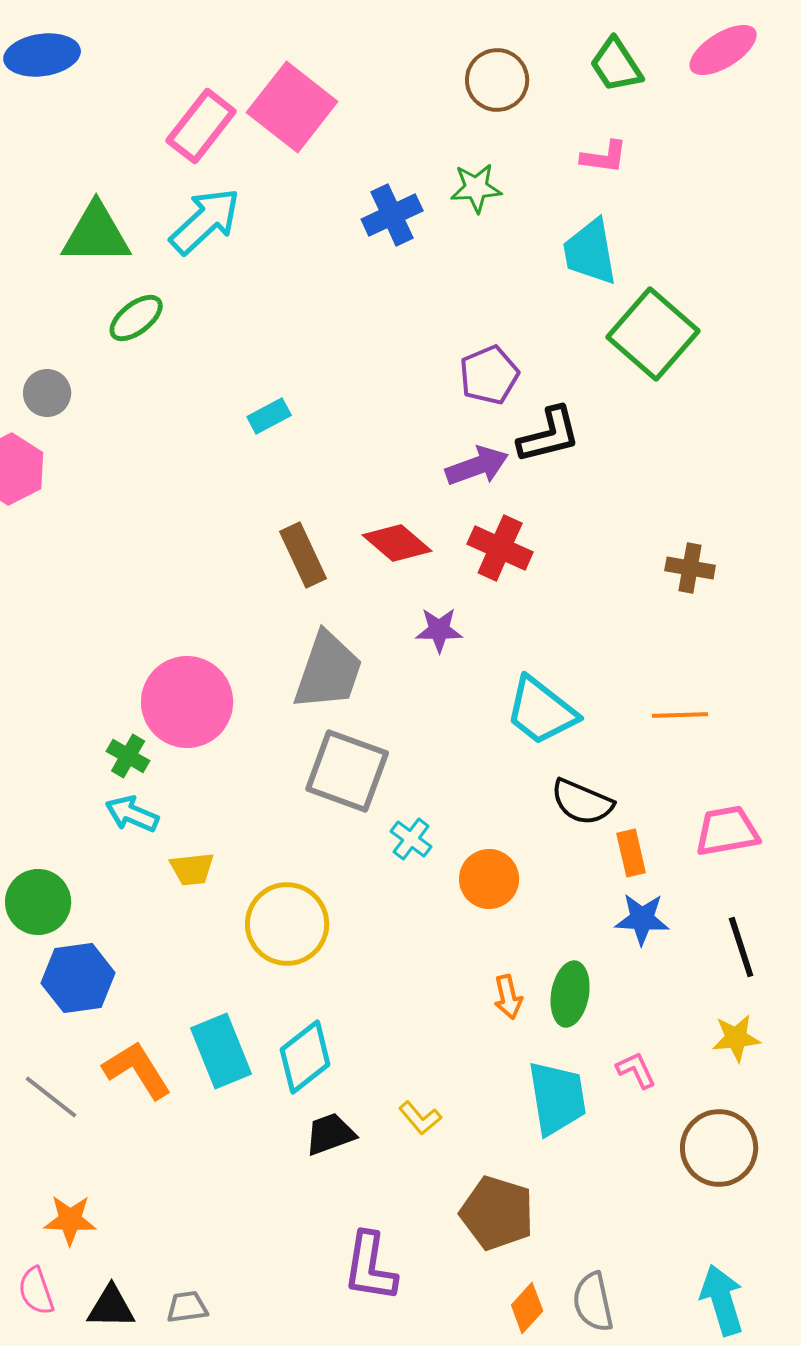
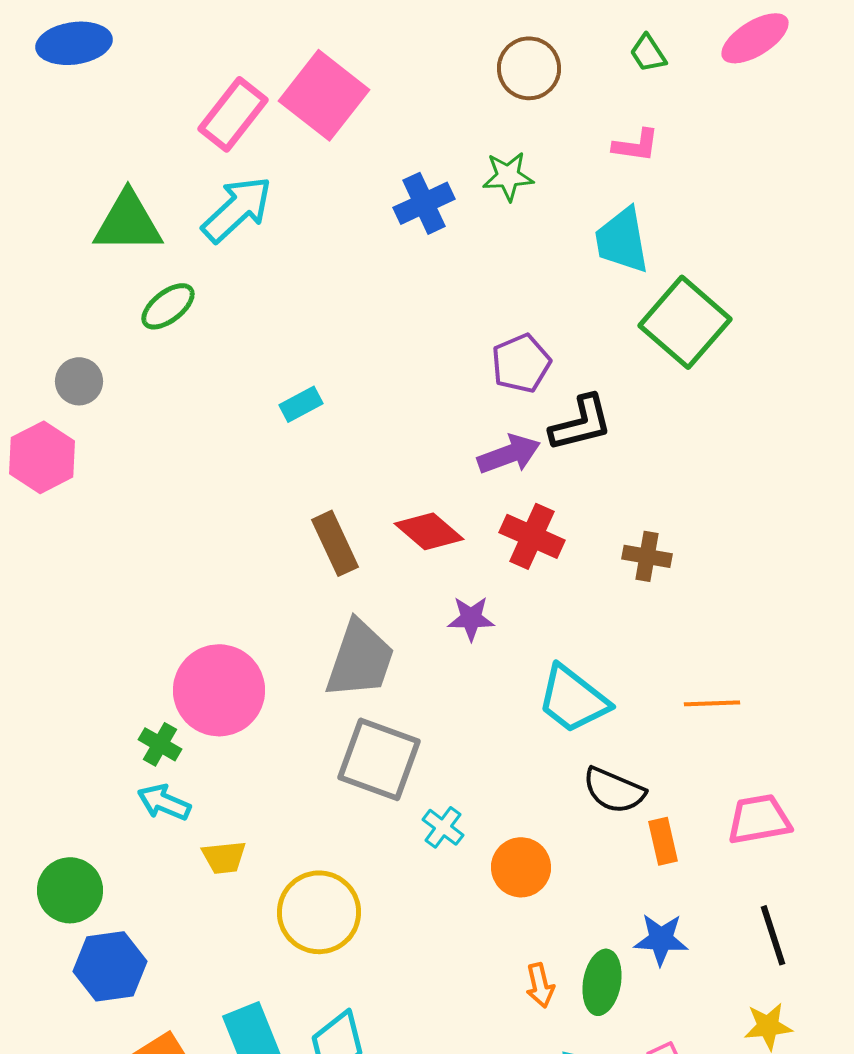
green trapezoid: (616, 65) -> (648, 53), size x0.7
brown cross: (690, 568) -> (647, 556), moved
blue star: (642, 919) -> (661, 939), moved

